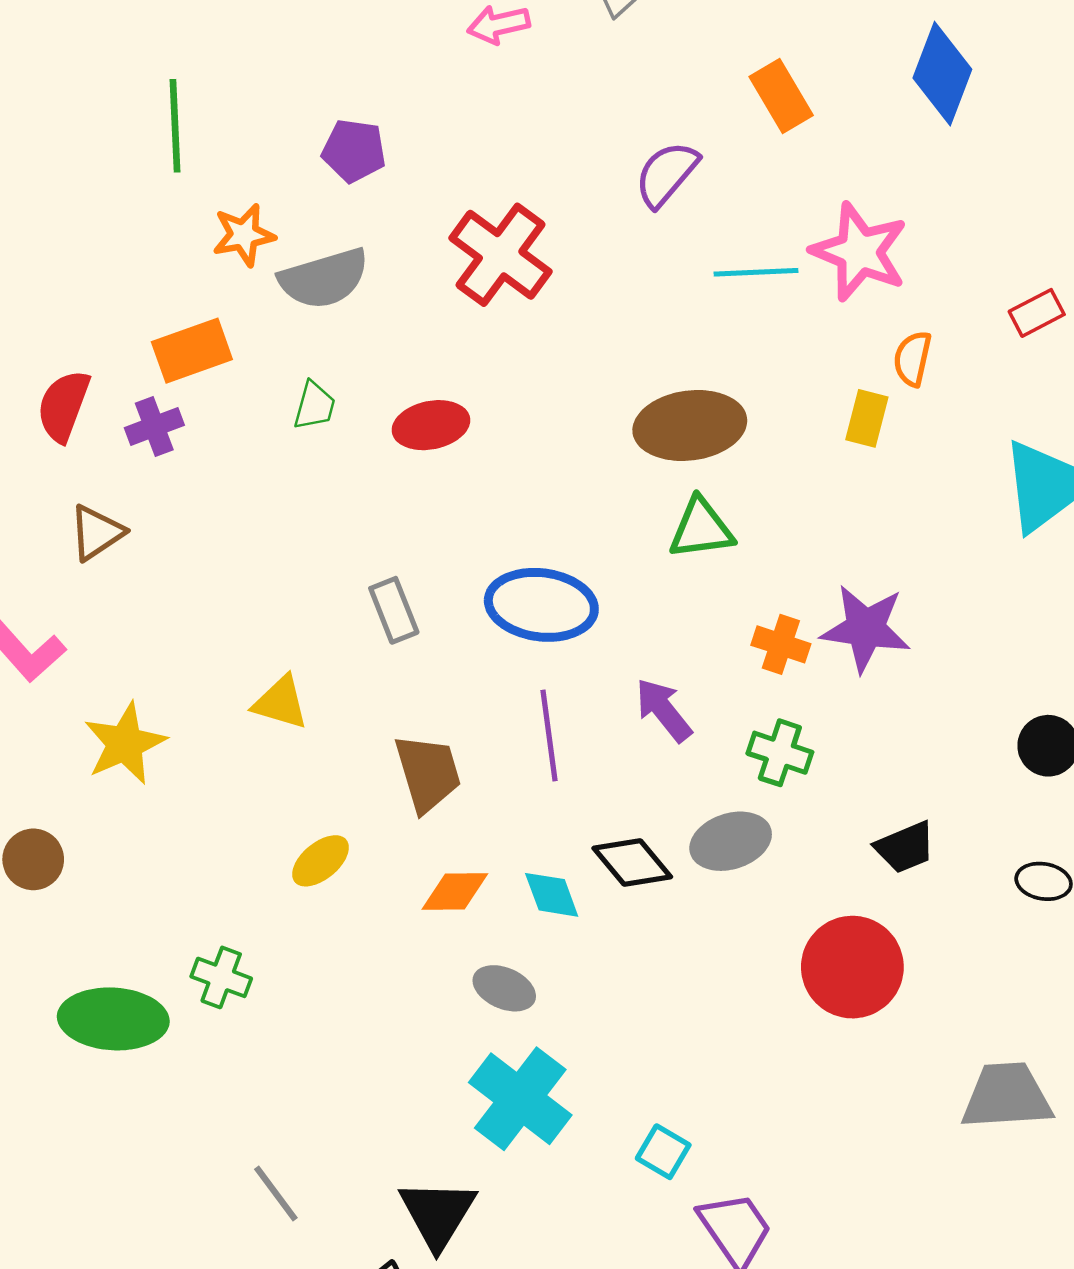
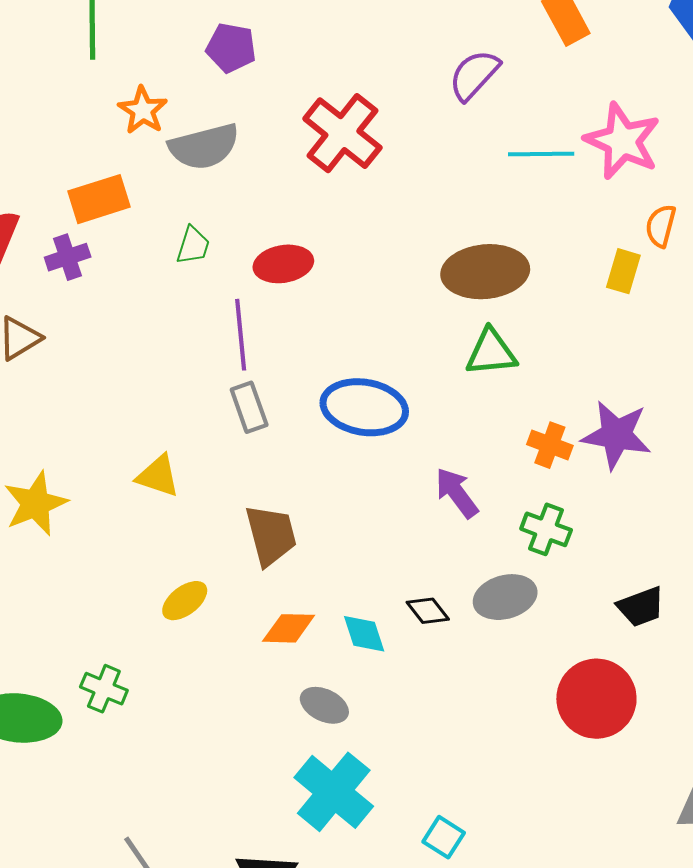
orange star: (244, 235) -> (143, 110), turned -30
purple line: (549, 735) -> (241, 335), moved
black diamond: (632, 862) -> (428, 611), size x0.7

